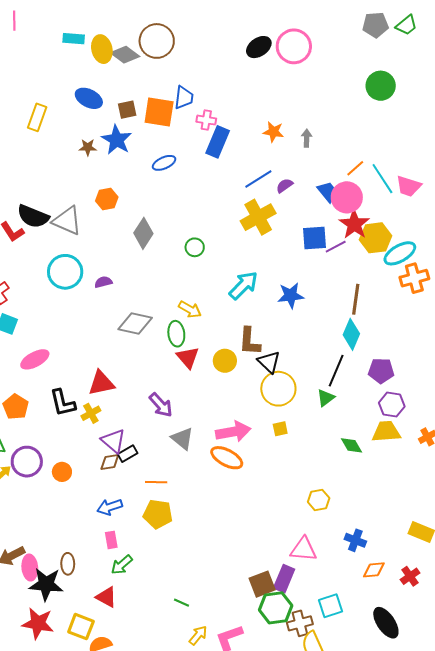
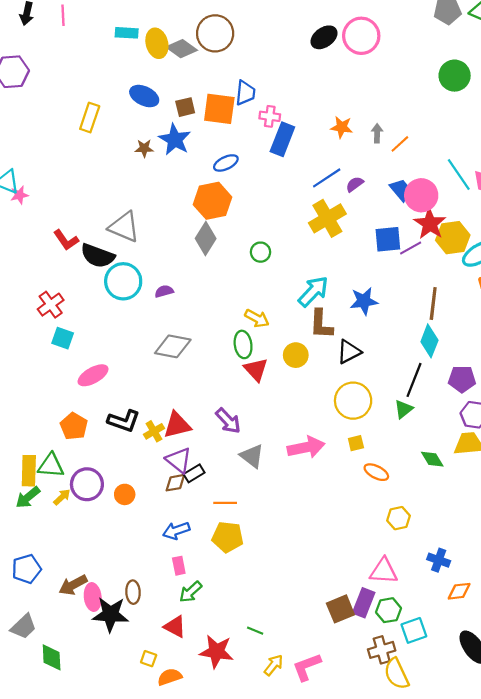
orange line: (355, 168) -> (400, 144), moved
orange hexagon: (107, 199) -> (213, 201), moved, size x1.6
black semicircle: (33, 216) -> (98, 256), moved
gray diamond: (135, 323) -> (173, 346), moved
brown L-shape: (249, 341) -> (321, 324), moved
yellow circle: (225, 361) -> (296, 355), moved
black triangle: (269, 362) -> (349, 352), moved, turned 50
red triangle: (101, 383) -> (177, 425), moved
black L-shape: (63, 403) -> (124, 421), turned -56
orange ellipse: (227, 458) -> (376, 472), moved, size x0.7
green hexagon: (276, 608) -> (389, 610), moved, size x0.7
red star: (38, 623) -> (217, 651), moved
yellow square: (81, 627) -> (149, 659), size x0.6

